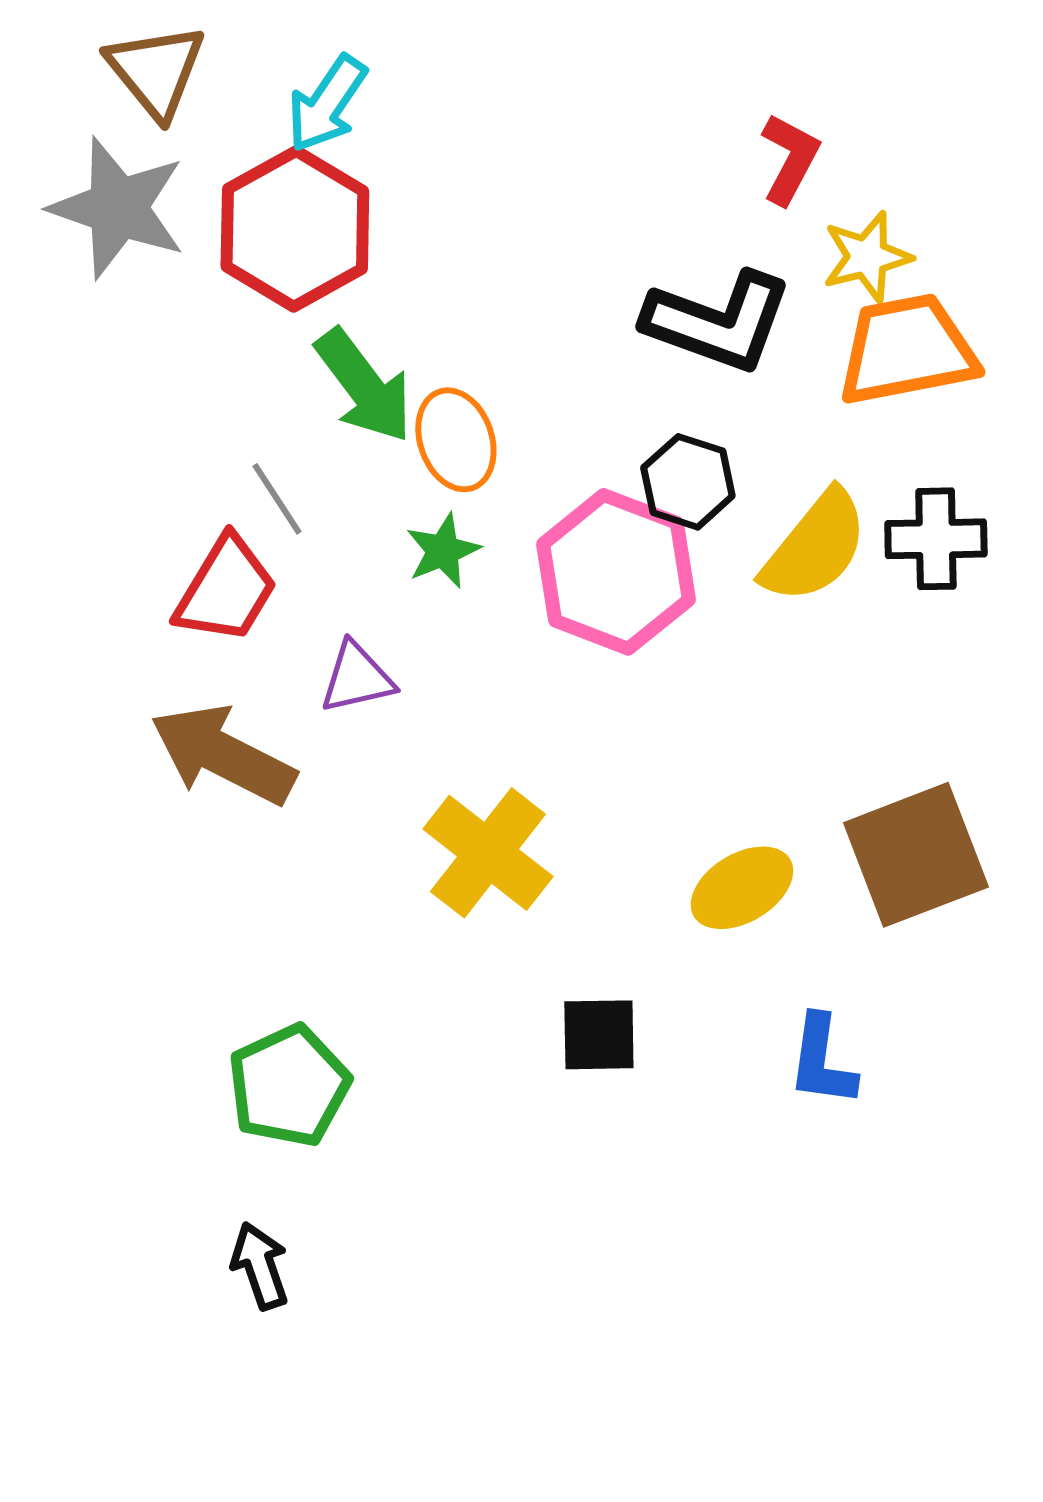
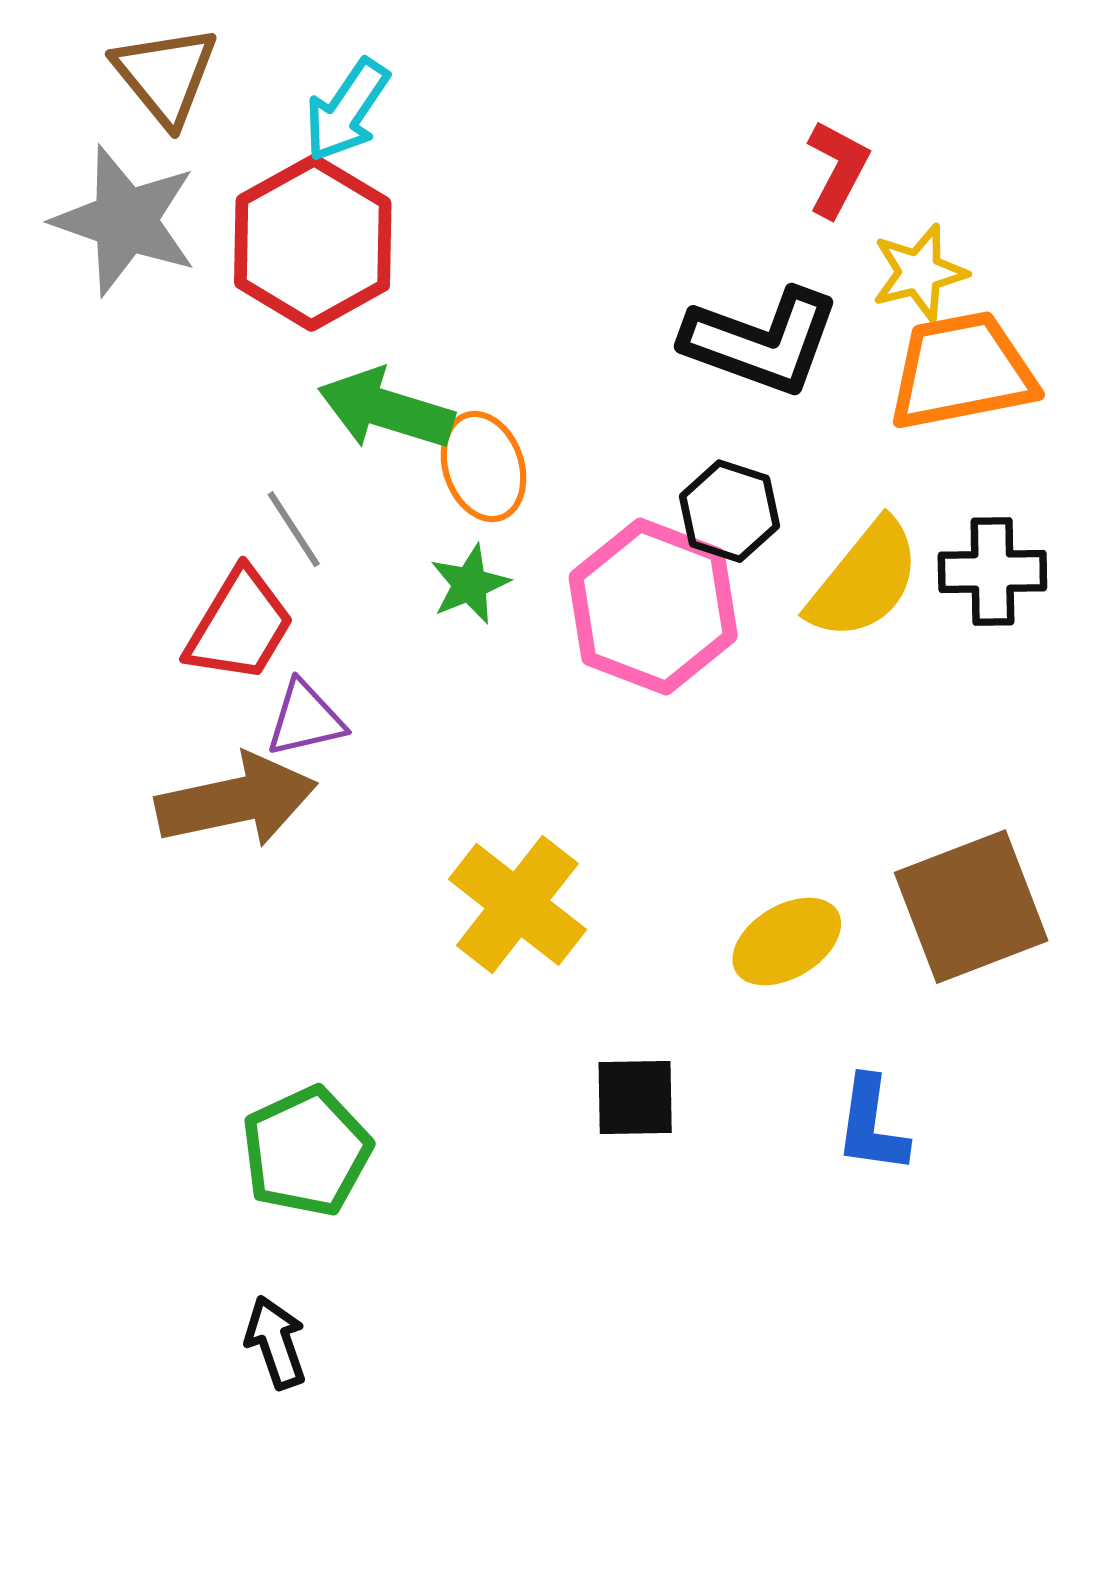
green arrow: (364, 386) -> (386, 409), turned 144
purple triangle: (357, 678) -> (305, 719), moved
brown arrow: (223, 755) -> (236, 801), turned 141

